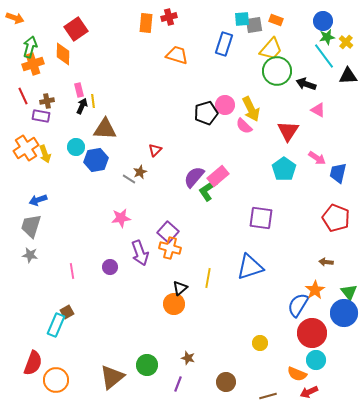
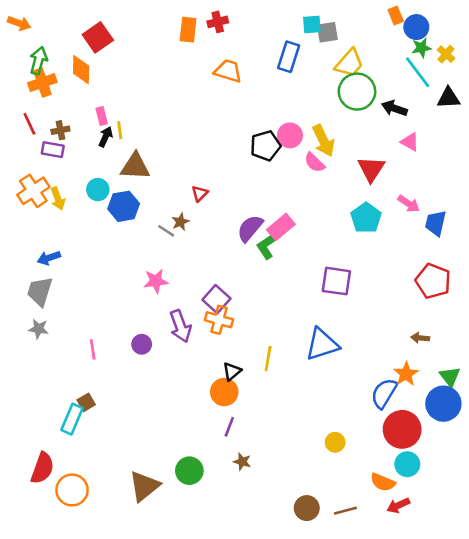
orange rectangle: (276, 20) -> (396, 15), moved, turned 48
brown circle: (226, 382) -> (307, 508), moved
purple line: (178, 384) -> (229, 427), moved

